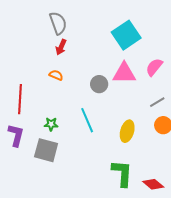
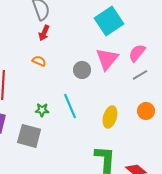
pink triangle: (124, 73) -> (107, 59), turned -50
gray line: (157, 102) -> (140, 75), moved
green star: (51, 124) -> (42, 110), moved

